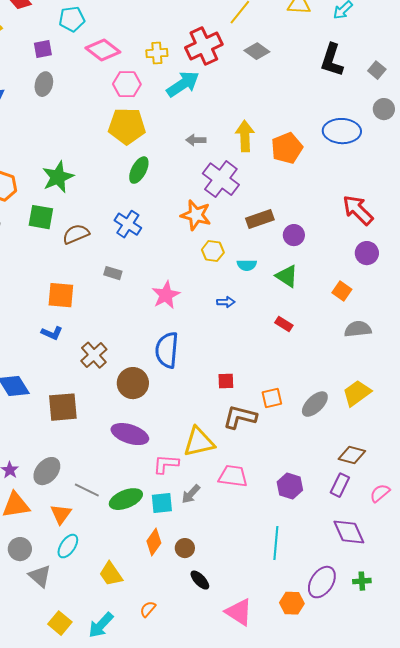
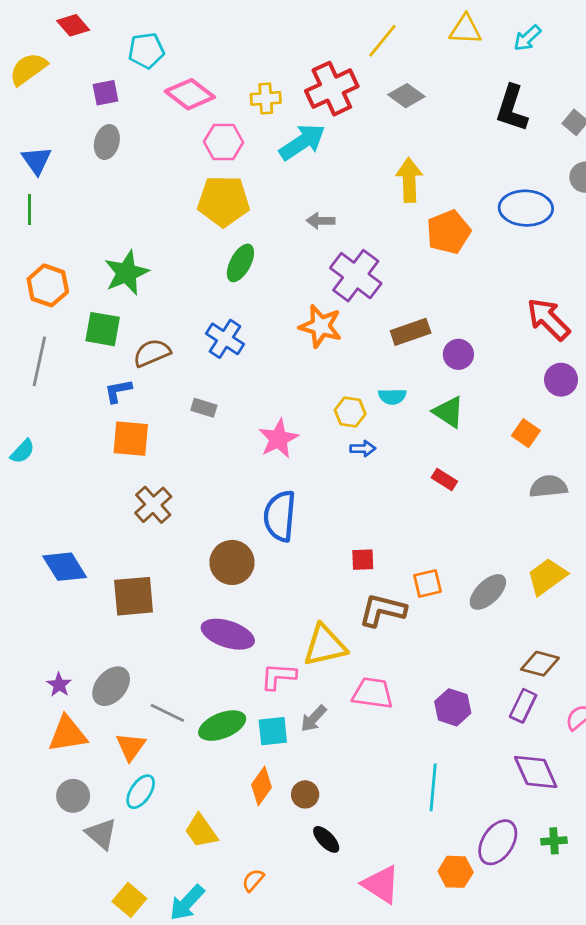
yellow arrow: (245, 136) -> (409, 180), moved
yellow hexagon: (213, 251) -> (350, 412), moved
blue L-shape: (52, 333) -> (118, 391), moved, turned 145
brown cross: (94, 355) -> (153, 505), moved

